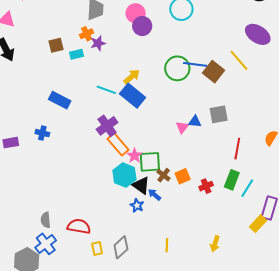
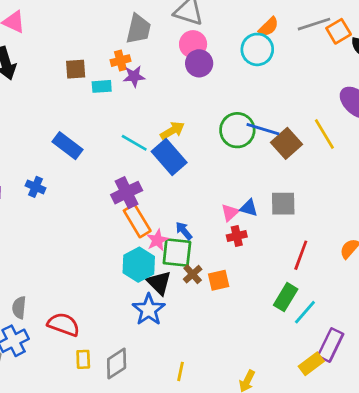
red cross: (206, 186) -> (237, 236), moved
blue arrow: (154, 195) -> (184, 231), moved
blue star: (137, 205) -> (149, 310), size x1.6

